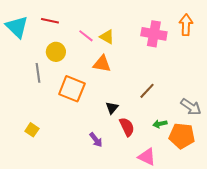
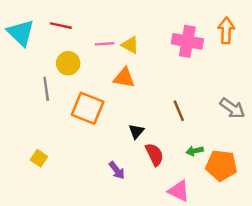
pink line: (86, 36) -> (105, 44), turned -42
brown line: (147, 91) -> (179, 111), turned -66
gray arrow: (191, 107) -> (232, 108), moved

